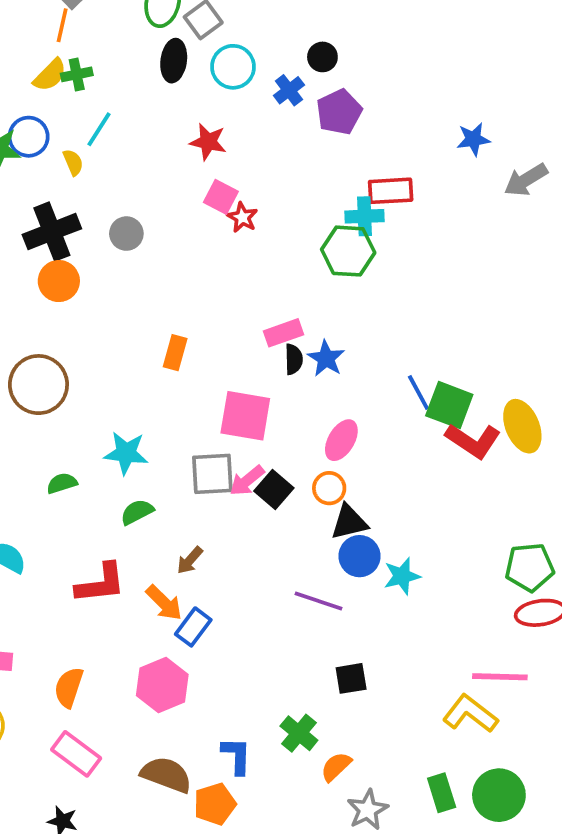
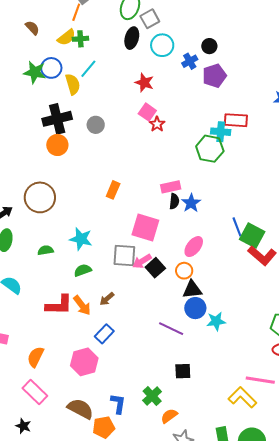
yellow semicircle: (73, 162) -> (73, 84), size x1.5
orange arrow: (164, 603) -> (82, 305), moved

